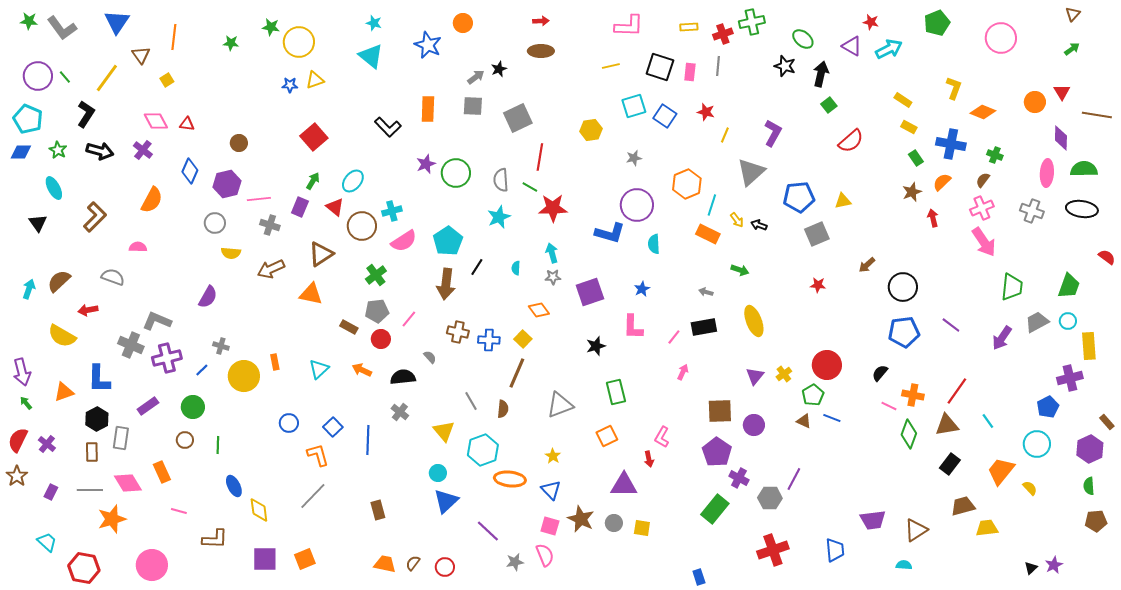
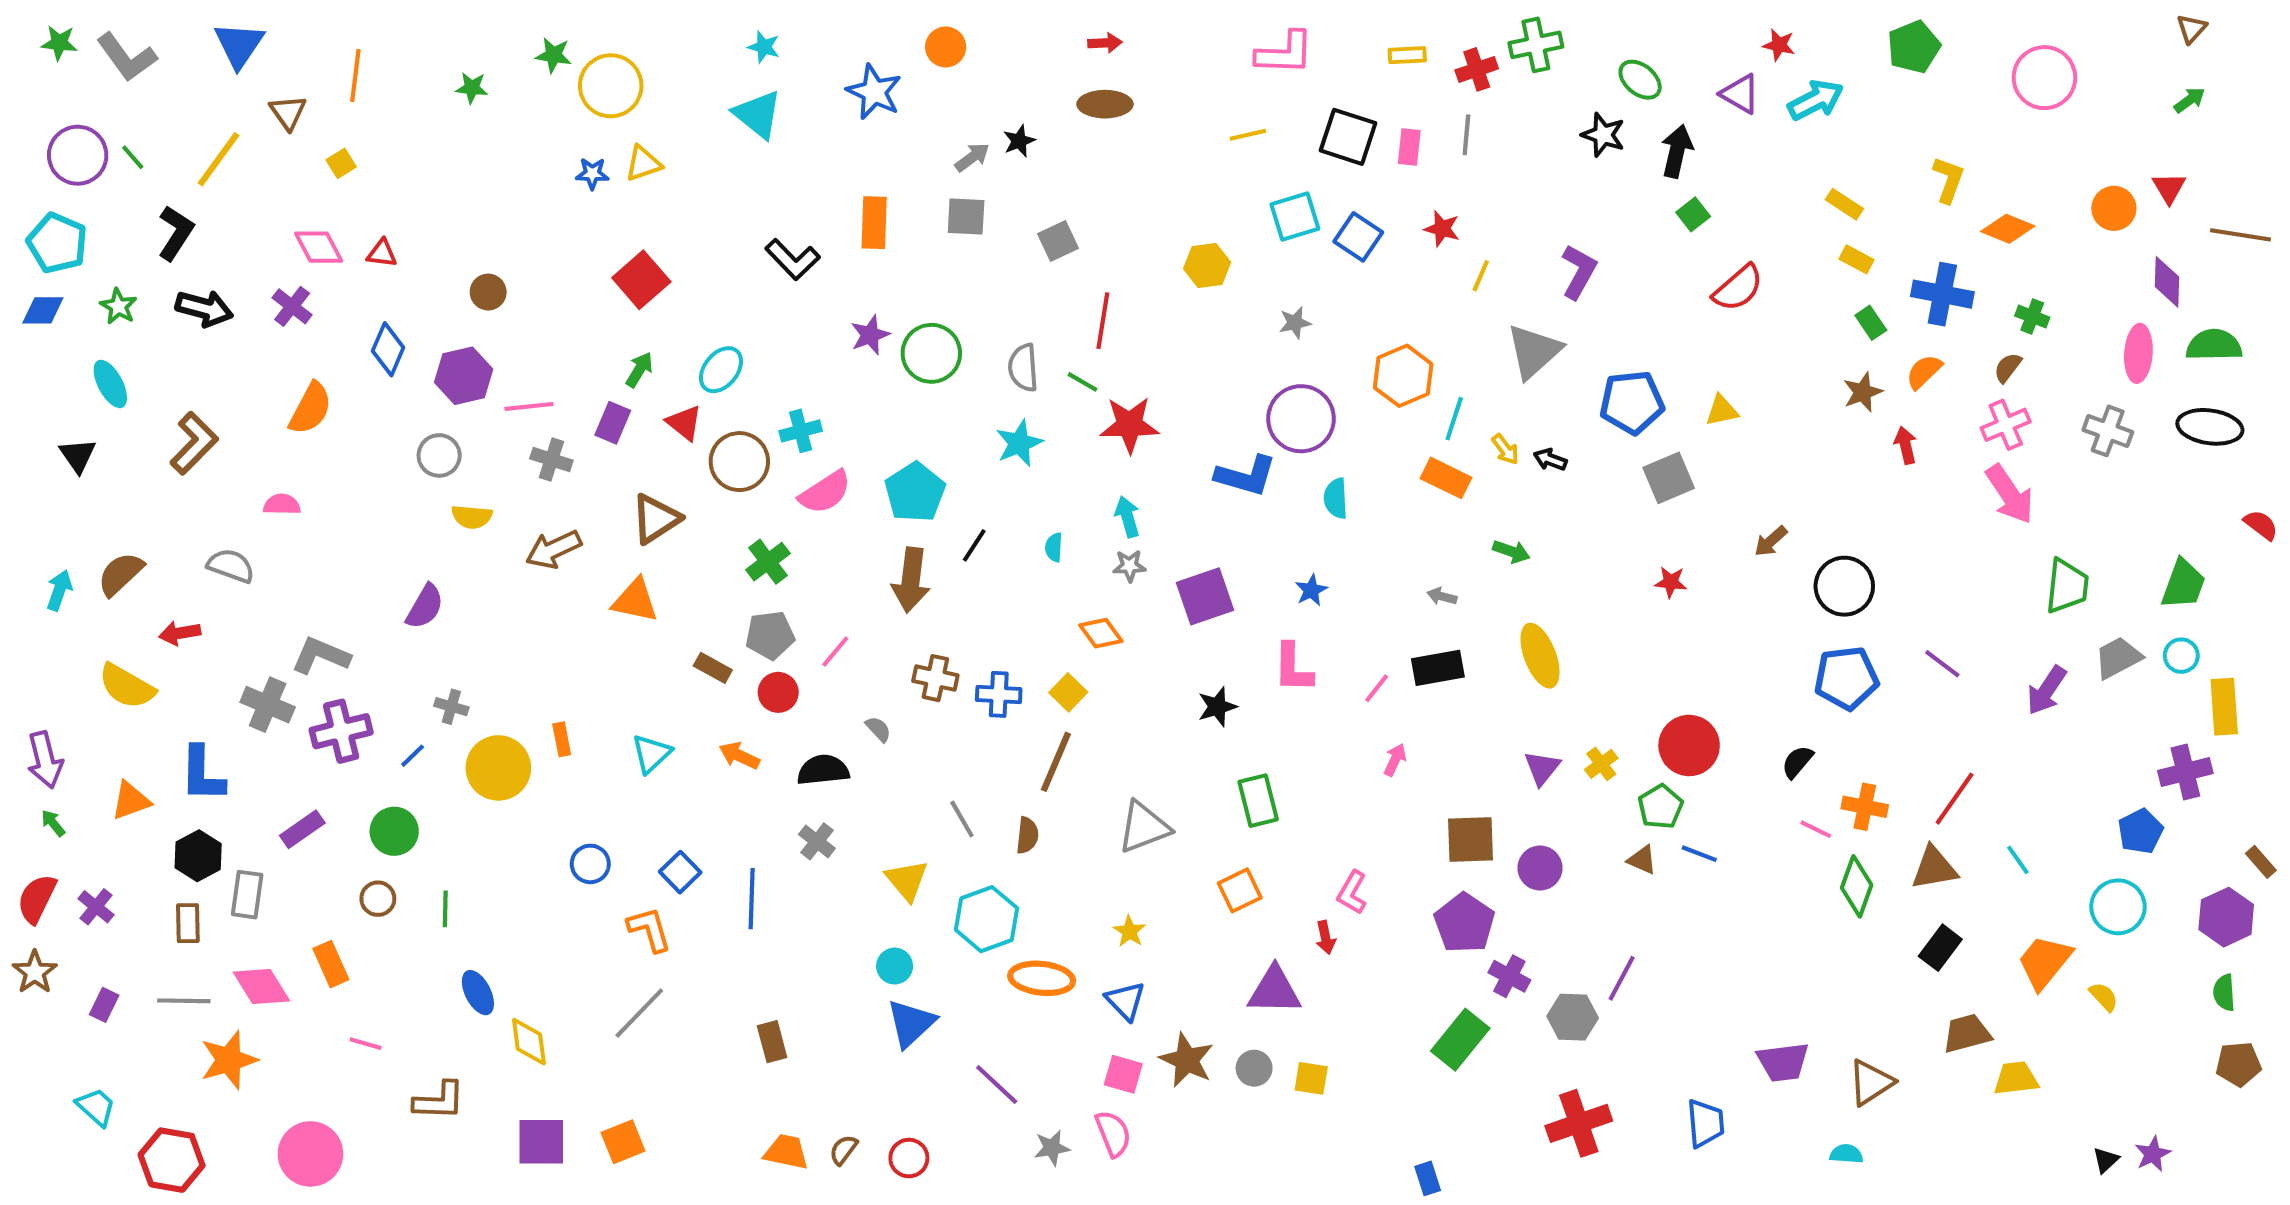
gray square: (518, 118) -> (1058, 241), size x0.7

